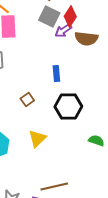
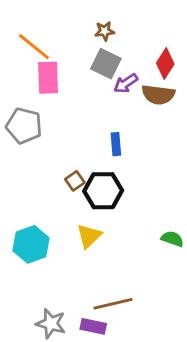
red diamond: (70, 17) -> (165, 64), moved
black hexagon: (68, 107) -> (103, 191), moved

